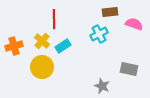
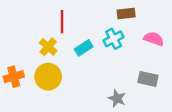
pink semicircle: (134, 24) -> (154, 39), moved
orange cross: (14, 46) -> (14, 77), moved
cyan rectangle: (63, 46) -> (84, 48), moved

